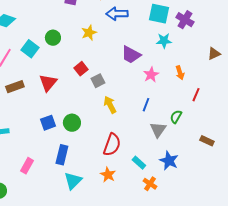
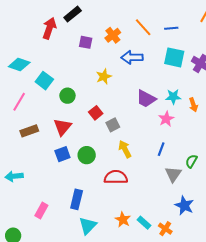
green circle: (53, 38) -> (67, 96), moved
cyan star: (164, 41) -> (173, 97), moved
cyan square: (30, 49) -> (44, 81), moved
orange arrow: (180, 73) -> (193, 105), moved
blue square: (48, 123) -> (62, 154), moved
green circle: (72, 123) -> (87, 155), moved
red semicircle: (112, 145) -> (116, 177), moved, turned -110
cyan rectangle: (139, 163) -> (144, 223), moved

